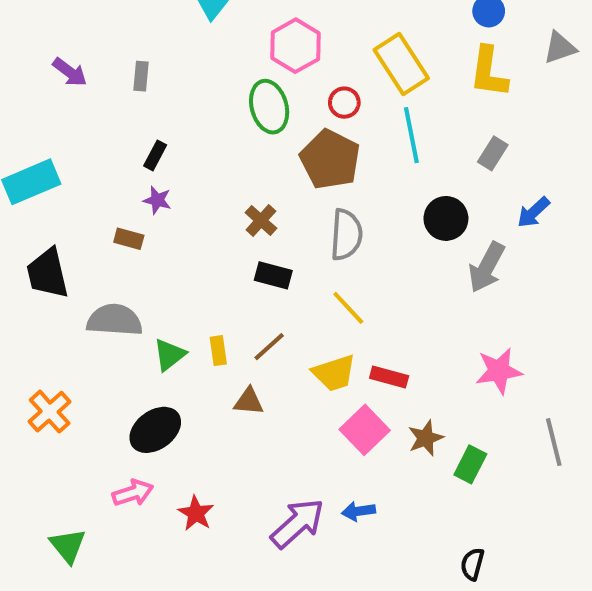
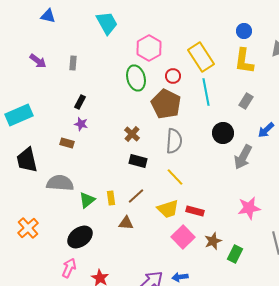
pink arrow: (133, 493) -> (69, 268), turned -48

